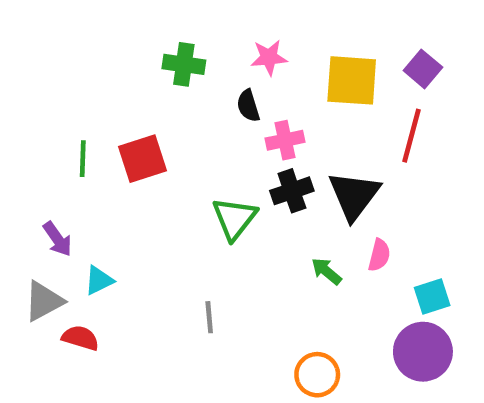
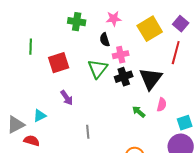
yellow square: (352, 80) -> (150, 29), turned -35
green line: (83, 159) -> (31, 47), moved
green triangle: (234, 218) -> (98, 69), moved
purple arrow: (57, 239) -> (67, 98), moved

